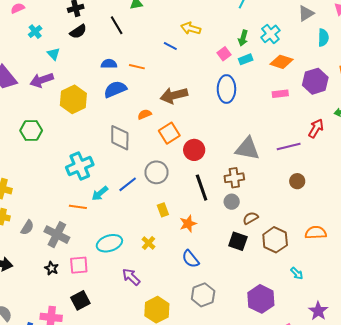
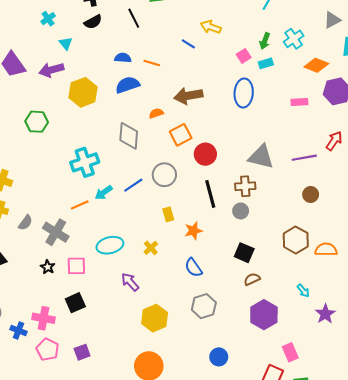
orange diamond: (282, 62) -> (316, 65), moved
orange line: (78, 207) -> (80, 205), turned -36
brown semicircle: (251, 218) -> (252, 279), moved
brown hexagon: (275, 240) -> (296, 240), moved
purple star: (318, 311) -> (325, 314), moved

